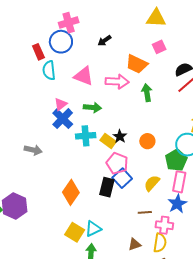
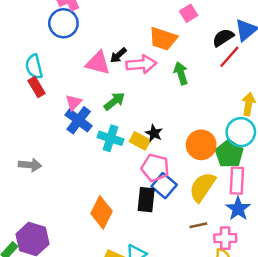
black arrow: (105, 41) -> (118, 55), moved
red rectangle: (38, 52) -> (37, 87), moved
cyan semicircle: (49, 70) -> (34, 67), moved
green arrow: (92, 107) -> (114, 101), turned -36
cyan cross: (86, 136) -> (111, 138), turned 30
orange circle: (147, 141) -> (201, 145), moved, size x1.5
gray arrow: (33, 150) -> (30, 165), moved
yellow semicircle: (152, 183) -> (202, 187), size x1.4

